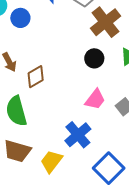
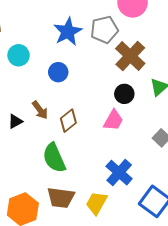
blue circle: (20, 18) -> (58, 72), moved
pink trapezoid: (95, 99) -> (113, 120), moved

